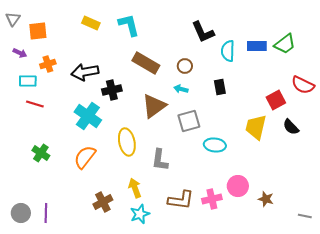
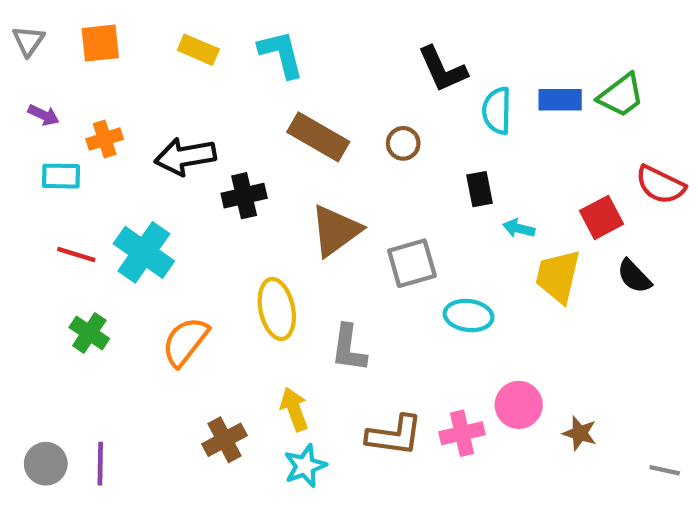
orange square: (38, 31) -> (100, 43), moved
cyan arrow: (181, 89) -> (519, 228), moved
red line: (35, 104) -> (76, 254), moved
cyan cross: (88, 116) -> (144, 252), moved

